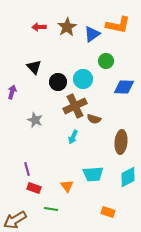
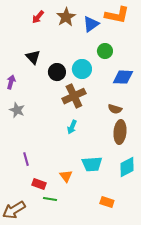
red arrow: (39, 27) -> (38, 17), turned -48
brown semicircle: (94, 119) -> (115, 109), moved
gray star: (35, 120) -> (17, 110), moved
red rectangle: (34, 188) -> (39, 184), moved

